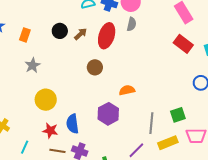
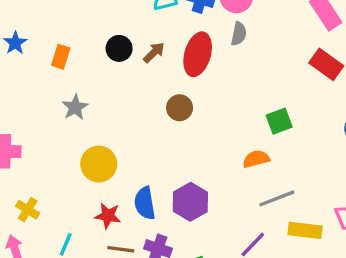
orange semicircle: (127, 90) -> (256, 159), moved
purple hexagon: (108, 114) -> (190, 202), moved
green square: (178, 115) -> (279, 121), moved
gray line: (151, 123) -> (277, 198), turned 65
yellow rectangle: (168, 143) -> (305, 230), turned 30

